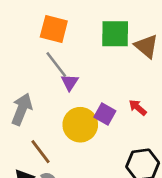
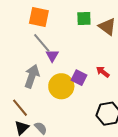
green square: (115, 34) -> (84, 18), size x0.7
gray arrow: (22, 109) -> (32, 76), moved
brown line: (40, 152) -> (20, 108), moved

